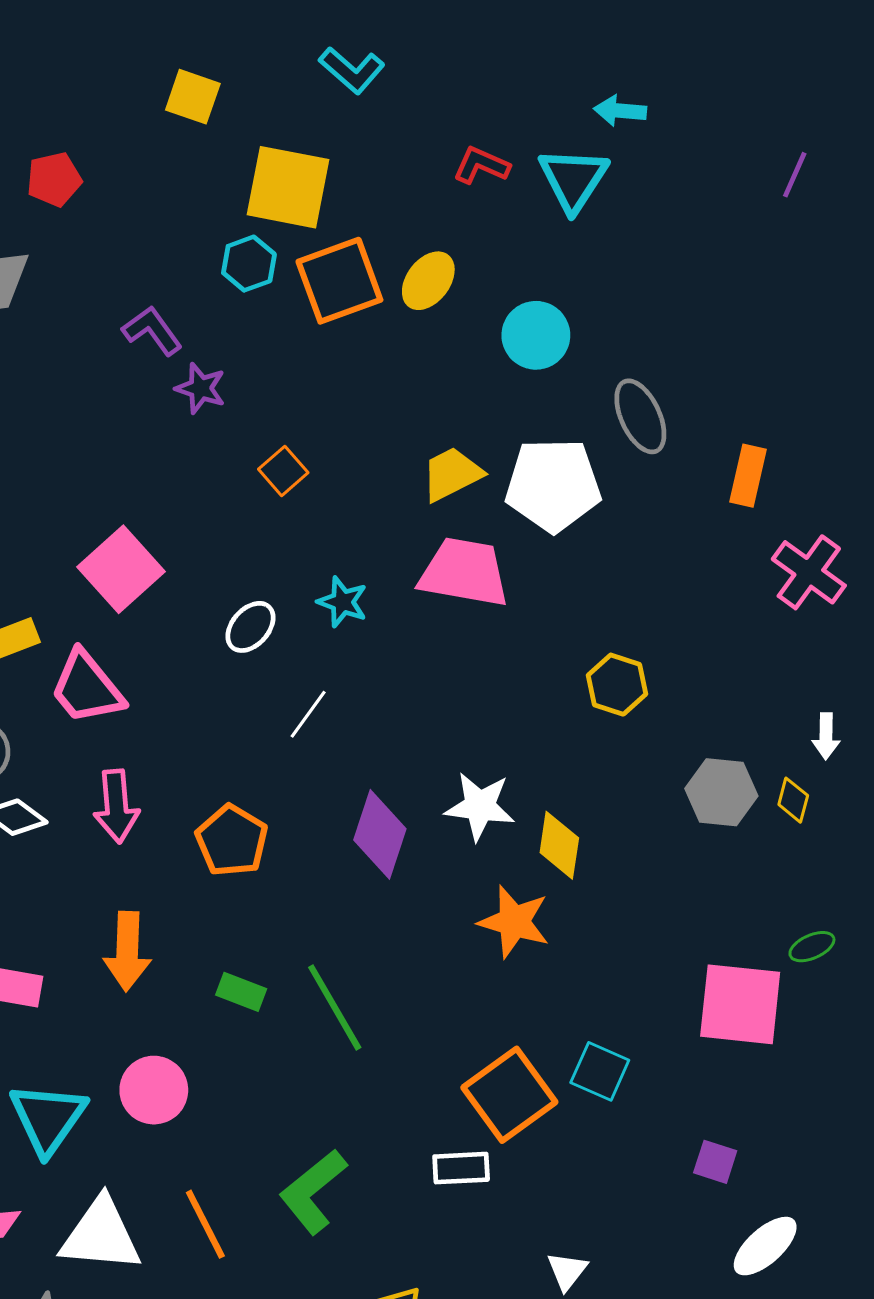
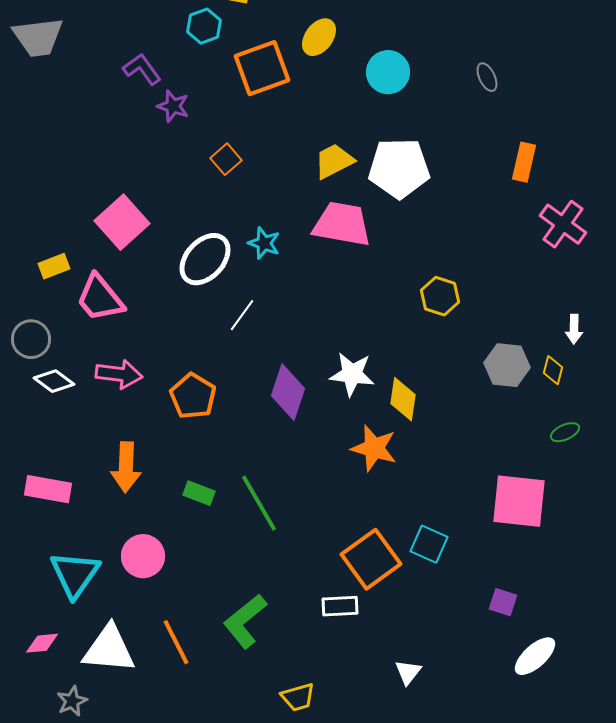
orange square: (339, 281) -> (262, 68), moved
gray ellipse: (640, 416) -> (487, 77), moved, size x0.6
white ellipse: (250, 627) -> (205, 259), size x1.6
pink arrow: (116, 806) -> (119, 374), turned -78
green ellipse: (812, 947) -> (565, 432), moved

